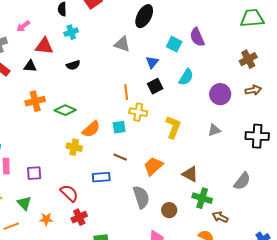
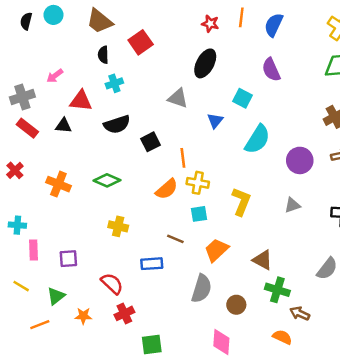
purple semicircle: (197, 37) -> (271, 70), moved
black semicircle: (73, 65) -> (117, 124), size x1.5
cyan semicircle: (186, 77) -> (257, 139), size x1.4
black square: (155, 86) -> (150, 142), moved
orange cross: (35, 101) -> (58, 184), moved, turned 36
cyan square: (119, 127) -> (199, 214), moved
orange semicircle: (91, 129) -> (167, 189), moved
gray semicircle: (141, 197) -> (201, 289), turned 35
green triangle: (24, 203) -> (56, 296), turned 35

